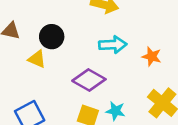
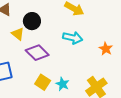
orange star: (152, 56) -> (106, 49), moved
purple diamond: (89, 80) -> (37, 53), moved

